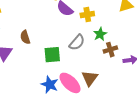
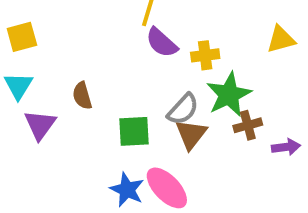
green star: (100, 34) -> (229, 95), size x1.6
brown triangle: (90, 78) -> (191, 134), moved

